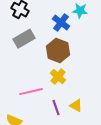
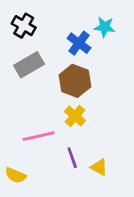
yellow triangle: (76, 106) -> (99, 167), moved

